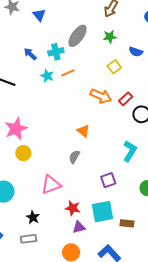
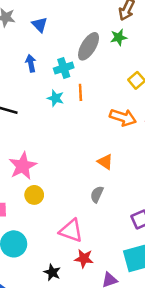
green star: (110, 37) -> (119, 37), moved
blue arrow: (30, 54) -> (31, 63), moved, turned 40
orange line: (68, 73) -> (80, 92), turned -64
pink triangle: (51, 185) -> (71, 231), turned 45
red star: (73, 208) -> (84, 259), moved

